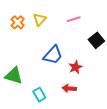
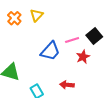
pink line: (74, 19) -> (72, 40), moved
red star: (75, 67) -> (83, 57), moved

